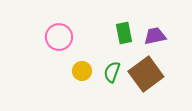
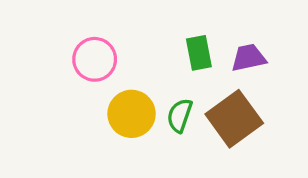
yellow circle: (82, 71) -> (132, 114), size x1.5

